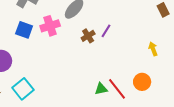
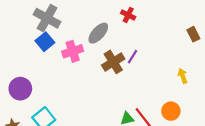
blue square: (24, 30) -> (45, 42), moved, turned 30
brown cross: (88, 36) -> (113, 62), size x1.5

